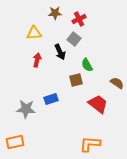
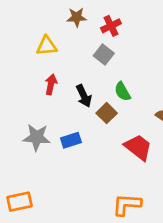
black arrow: (60, 52) -> (84, 96), moved
brown square: (76, 80) -> (107, 113), turned -32
gray star: (26, 109) -> (37, 137), moved

